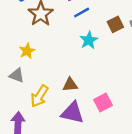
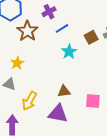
brown triangle: (70, 85) -> (64, 91), moved
pink square: (103, 102) -> (93, 101), moved, turned 35

